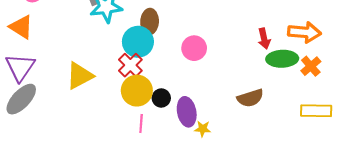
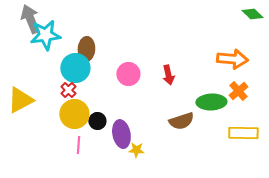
red arrow: (264, 39) -> (168, 75), moved
green ellipse: (282, 59) -> (211, 102), moved
red cross: (130, 65) -> (68, 90), size x0.7

